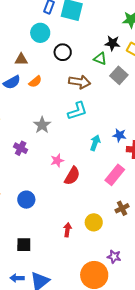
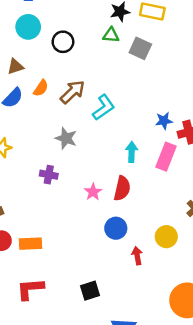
brown arrow: (80, 82) -> (73, 92), moved, turned -35
cyan arrow: (95, 143) -> (132, 152), moved
pink star: (57, 161) -> (93, 192), moved
pink rectangle: (115, 175) -> (166, 157), moved
blue circle: (26, 200) -> (116, 228), moved

